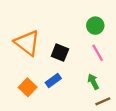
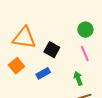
orange triangle: (27, 43) -> (24, 38), turned -35
orange square: (28, 87) -> (16, 66), moved

